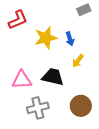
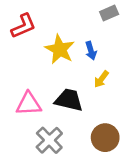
yellow star: (46, 38) -> (60, 49), turned -30
gray cross: (38, 108) -> (49, 140), turned -30

